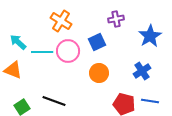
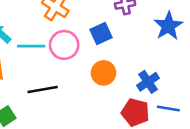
blue cross: (142, 71) -> (148, 82), moved
black line: (54, 101) -> (43, 89), moved, turned -30

